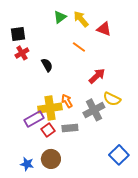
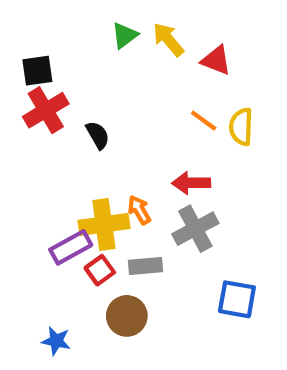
orange line: (79, 47) -> (204, 121), moved
red cross: (22, 53) -> (46, 110), size x1.5
red arrow: (97, 76) -> (191, 183), moved, turned -138
yellow semicircle: (112, 99) -> (241, 127), moved, turned 66
blue square: (119, 155) -> (237, 299), moved, turned -36
brown circle: (51, 159) -> (127, 316), moved

